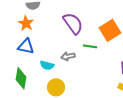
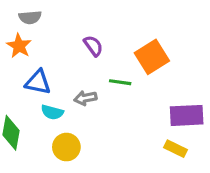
purple semicircle: (73, 23) -> (93, 46), size x0.6
blue triangle: (26, 46) -> (38, 82), moved

